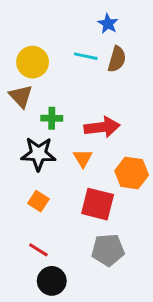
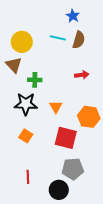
red arrow: (102, 127) -> (82, 75), moved, size x0.6
red line: (38, 250) -> (28, 177), moved, turned 56
black circle: (52, 281) -> (59, 190), moved

